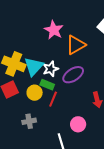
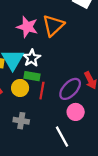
pink star: (54, 30) -> (27, 27), moved
purple ellipse: (73, 75) -> (70, 89), moved
gray cross: (29, 121) -> (21, 121), turned 32

